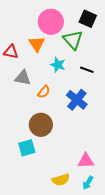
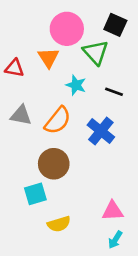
gray triangle: (23, 78) -> (21, 115), moved
orange semicircle: (44, 92) -> (58, 121), size x1.6
yellow semicircle: (61, 180) -> (59, 224), moved

